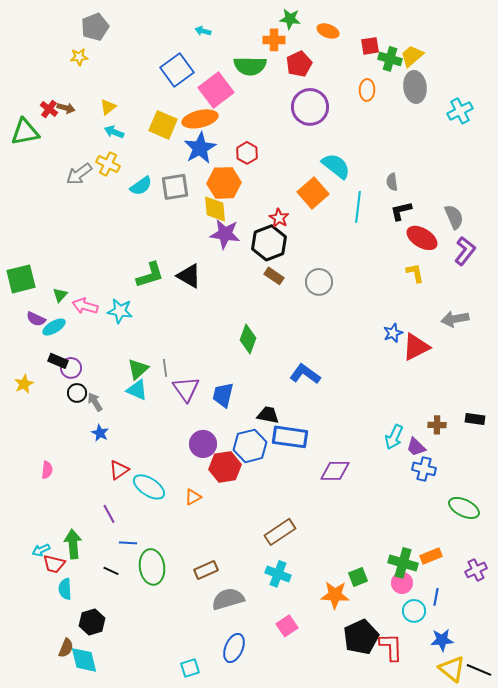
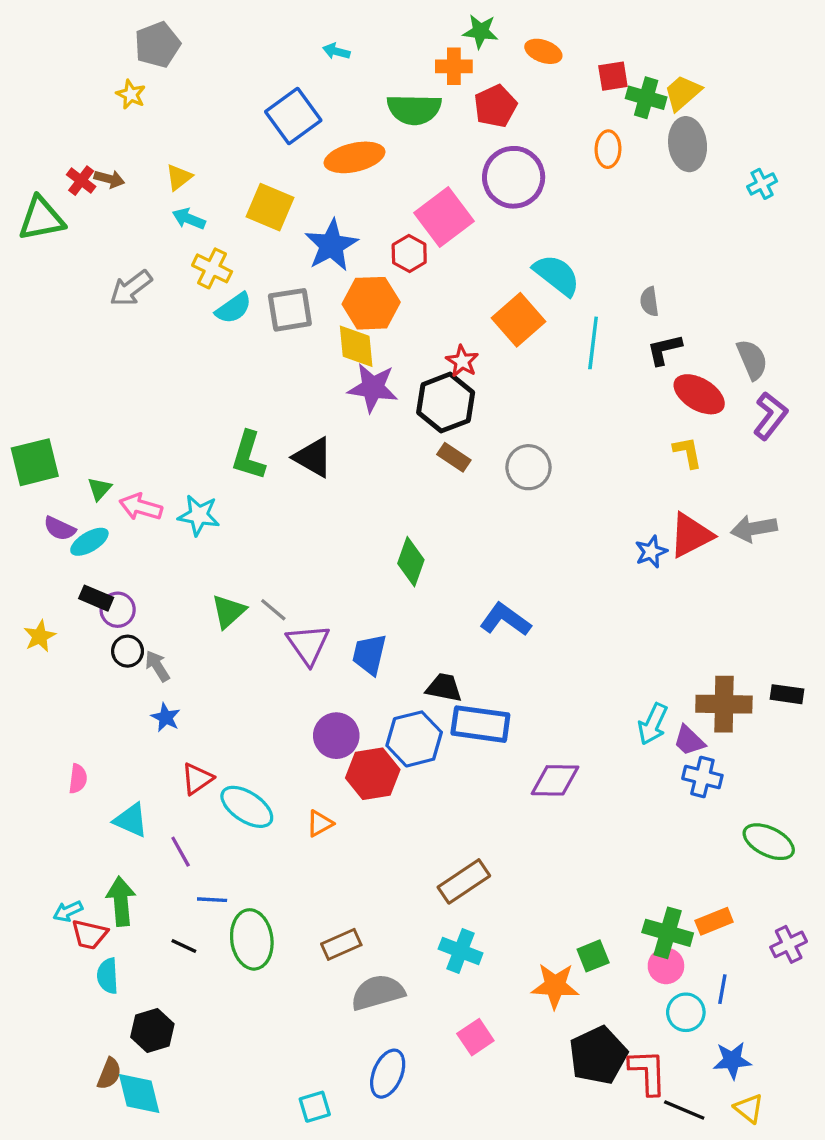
yellow star: (79, 57) -> (131, 94), turned 30
pink square: (216, 90) -> (444, 217), moved
cyan cross: (460, 111) -> (762, 184), size x0.7
orange ellipse: (200, 119) -> (355, 157), moved
yellow cross: (108, 164) -> (212, 268), moved
green L-shape: (150, 275) -> (248, 456), turned 124
red triangle: (416, 347) -> (691, 535), moved
gray line: (165, 368) -> (273, 610), turned -42
cyan triangle: (137, 390) -> (131, 820), moved
brown cross: (437, 425) -> (724, 704), size x1.8
yellow triangle: (452, 669) -> (749, 1108), size x0.7
black line: (479, 670) -> (684, 1110), moved

